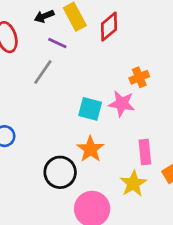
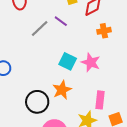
purple line: (57, 43) -> (61, 21), moved
orange cross: (139, 77) -> (104, 31), moved

